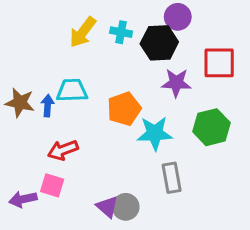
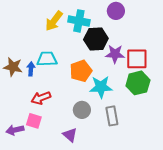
cyan cross: (121, 32) -> (79, 21), size x1.5
black hexagon: (159, 43) -> (96, 39), moved
red square: (219, 63) -> (137, 59), moved
gray circle: (126, 207) -> (82, 110), moved

